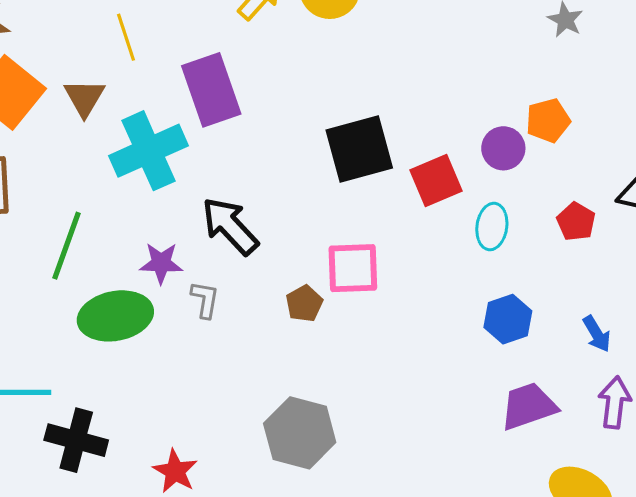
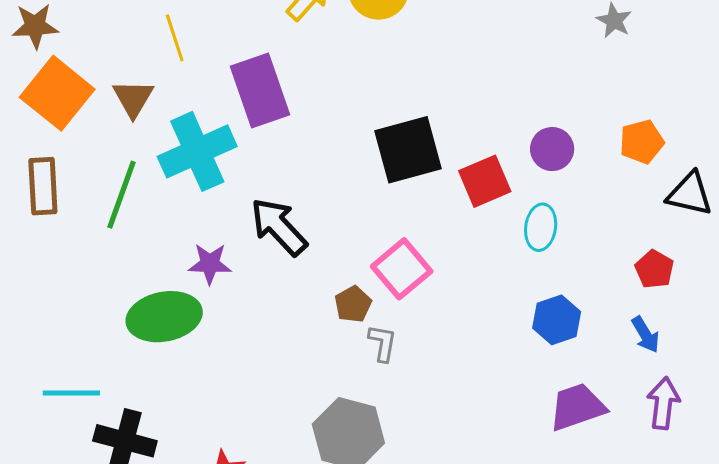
orange pentagon: (548, 120) -> (642, 142), moved
red pentagon: (576, 222) -> (654, 269), moved
green line: (67, 246) -> (121, 195), moved
pink square: (353, 268) -> (402, 269), turned -38
gray L-shape: (205, 300) -> (383, 343), moved

